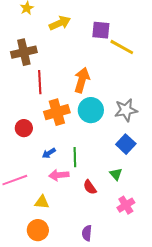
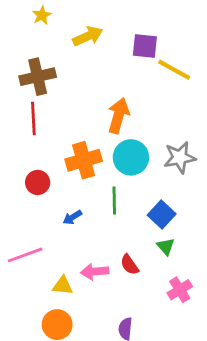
red line: (40, 82) -> (33, 118), moved
blue square: (126, 144) -> (162, 215), moved
green line: (75, 157) -> (114, 201), moved
pink arrow: (59, 175) -> (95, 272), moved

